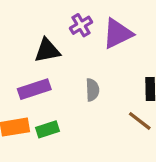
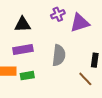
black triangle: (47, 50) -> (23, 24), moved
gray semicircle: (92, 90) -> (59, 55), size x1.5

